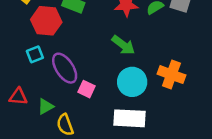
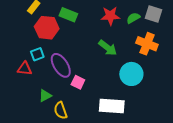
orange cross: (171, 75) -> (147, 44), moved
cyan circle: (132, 82) -> (131, 74), moved
red triangle: (18, 97) -> (25, 69), moved

